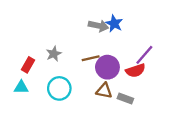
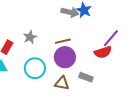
purple circle: (107, 67) -> (65, 57), moved
brown triangle: (104, 91) -> (62, 83), moved
gray rectangle: (125, 99) -> (86, 77), moved

